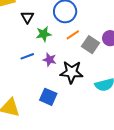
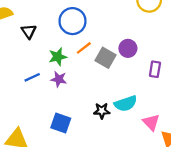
green star: (44, 34) -> (58, 57), moved
black star: (72, 72) -> (102, 111), moved, size x0.6

